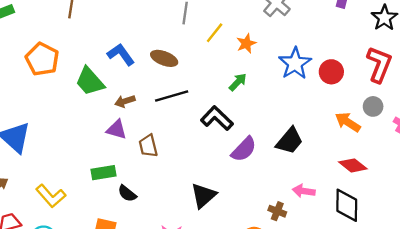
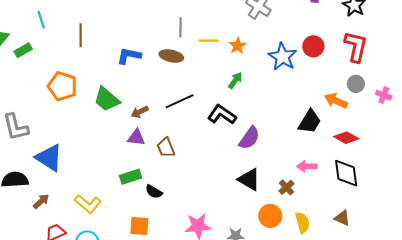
yellow line: (215, 33) -> (209, 41), turned 60
blue L-shape: (121, 54) -> (129, 56), moved, turned -35
brown ellipse: (164, 58) -> (171, 56), moved
red circle: (331, 72) -> (313, 46), moved
black trapezoid: (289, 141) -> (310, 122), moved
black triangle: (203, 196) -> (249, 179), moved, turned -40
brown cross: (277, 211) -> (286, 187), turned 35

